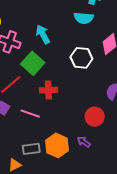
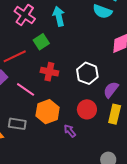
white hexagon: (81, 58) -> (87, 73), moved
green square: (33, 63) -> (41, 42), size x0.7
orange hexagon: (57, 145) -> (48, 112), moved

